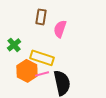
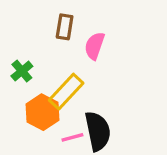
yellow rectangle: (42, 58) -> (66, 92), turned -65
pink line: (42, 74) -> (72, 137), moved

